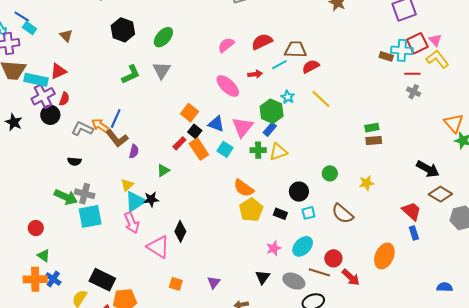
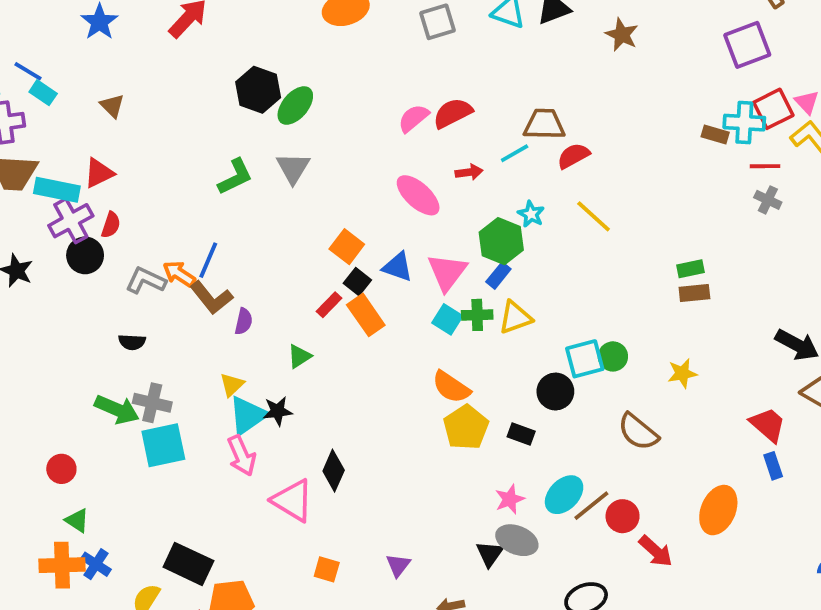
black hexagon: (123, 30) -> (258, 90), moved
red semicircle: (262, 42) -> (453, 113), moved
cyan square: (225, 149) -> (447, 319), moved
cyan square: (308, 213) -> (585, 359), moved, size x1.5
brown line: (319, 272) -> (591, 506), moved, turned -55
gray ellipse: (294, 281) -> (517, 540), moved

